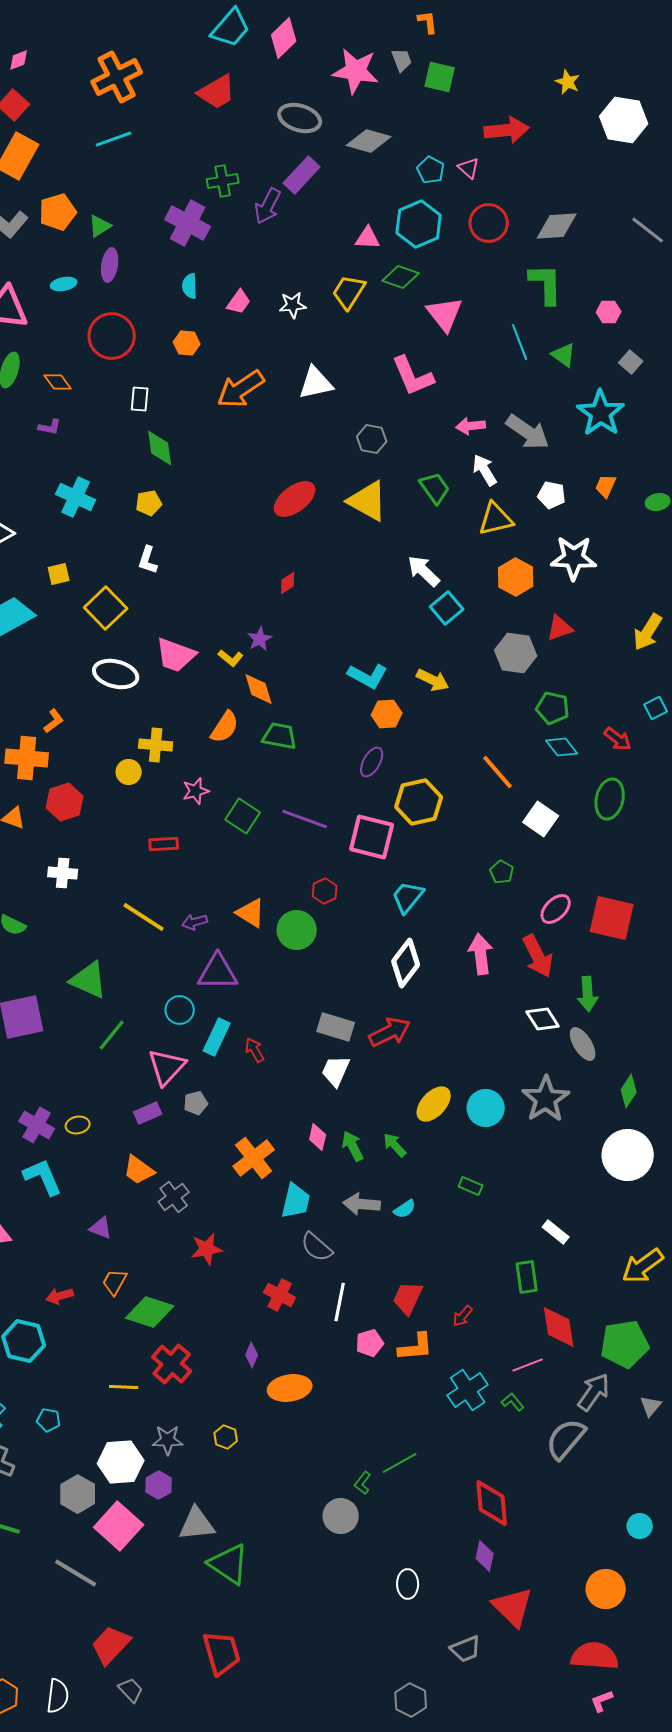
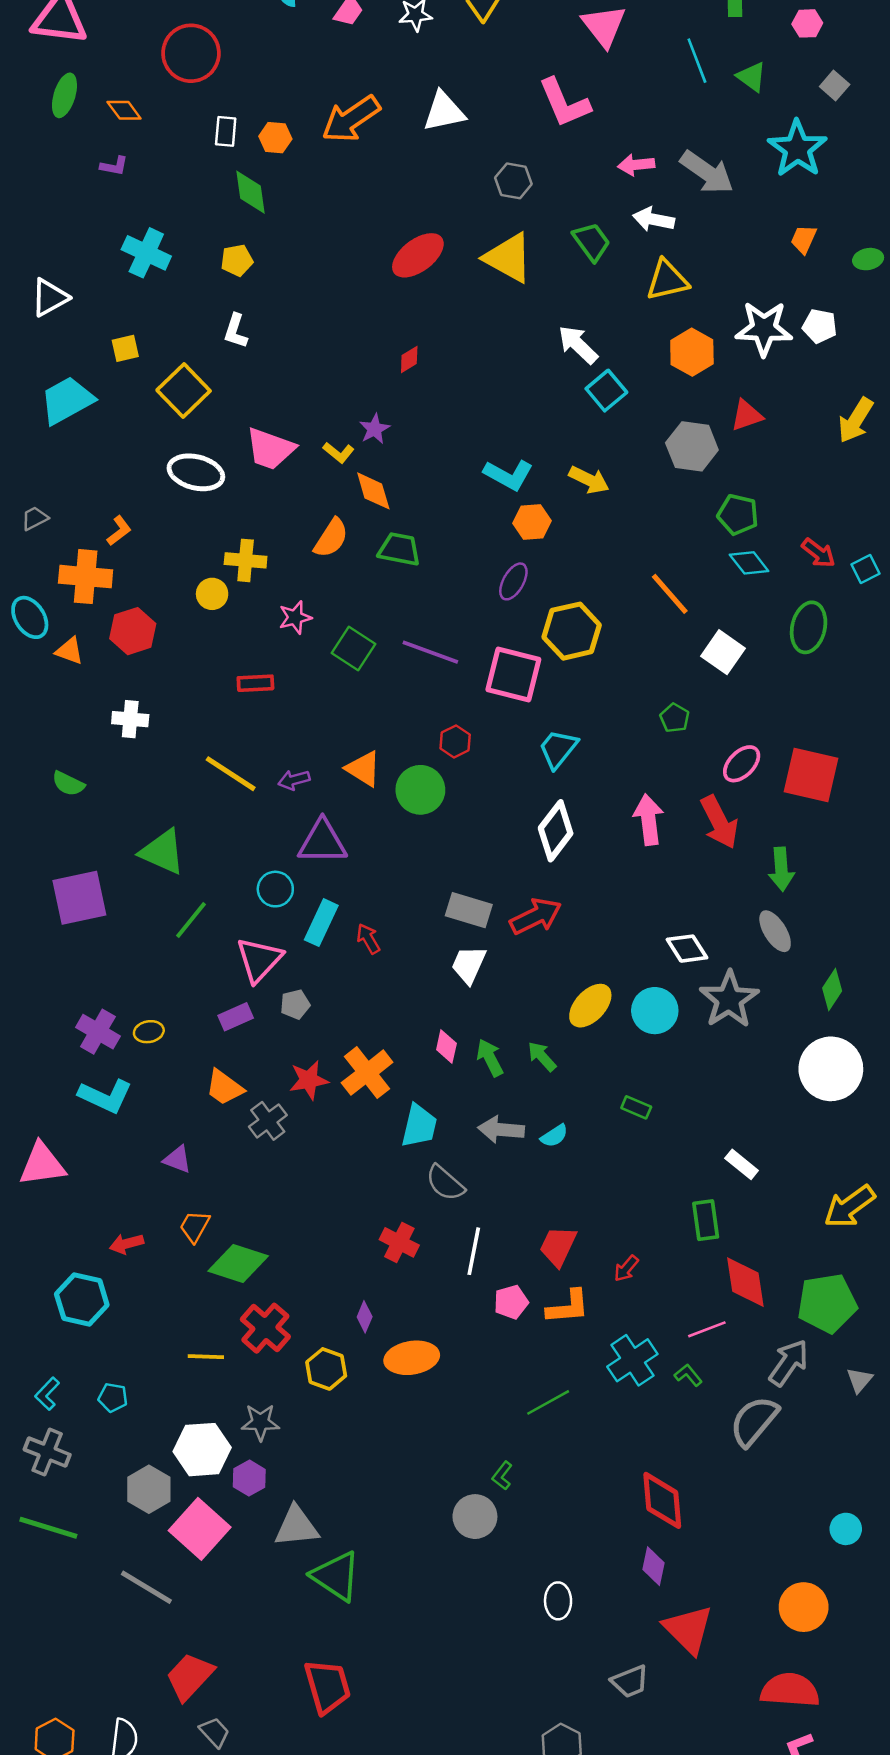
orange hexagon: (187, 343) -> (275, 138), moved
white arrow: (485, 470) -> (654, 219), turned -48
white pentagon: (552, 495) -> (820, 326), moved
cyan square: (656, 708) -> (866, 569), moved
white diamond: (543, 1019) -> (687, 949), moved
cyan L-shape: (43, 1177) -> (105, 1096), turned 138
red star: (207, 1249) -> (309, 1080), moved
yellow hexagon: (226, 1437) -> (326, 1369), moved, size x1.4
green line: (400, 1463) -> (548, 1402), moved

